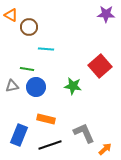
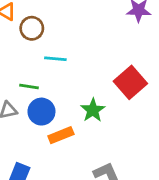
green star: (73, 86) -> (93, 110), turned 30
orange rectangle: (46, 119) -> (61, 135), moved, turned -36

